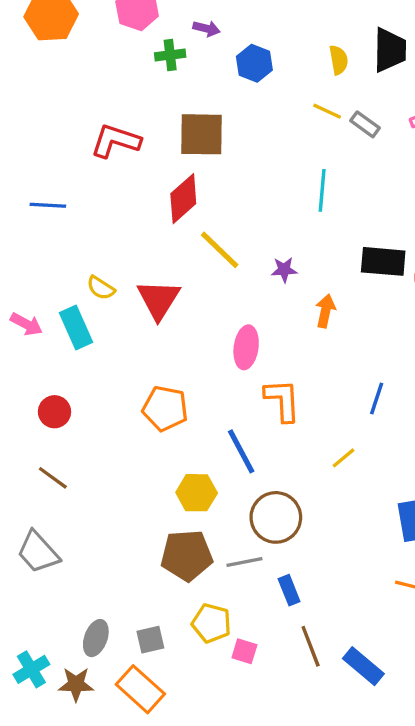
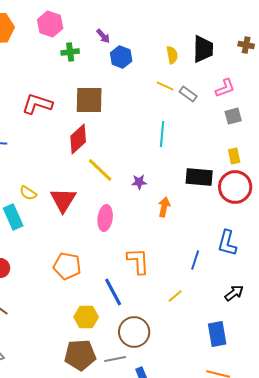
purple arrow: (206, 29) -> (103, 36), moved, turned 35
pink ellipse: (246, 347) -> (105, 218), moved

